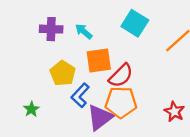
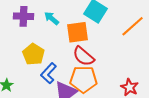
orange square: (99, 60) -> (78, 32), moved
red semicircle: (121, 76) -> (84, 56), turned 85

